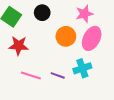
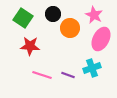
pink star: (84, 14) -> (94, 15), turned -30
orange circle: (66, 36) -> (70, 28), moved

